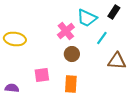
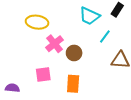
pink cross: (66, 31) -> (54, 44), moved
yellow ellipse: (15, 39) -> (37, 22), moved

